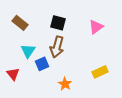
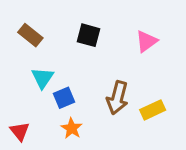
brown arrow: (57, 47) -> (117, 98), moved
red triangle: (13, 74) -> (20, 131), moved
orange star: (65, 84) -> (72, 128), moved

